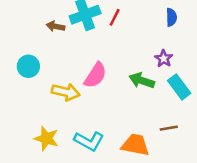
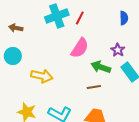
brown arrow: (55, 26) -> (16, 28), moved
pink semicircle: (95, 75) -> (80, 48), moved
brown line: (169, 128) -> (94, 87), moved

